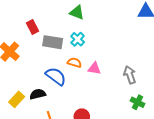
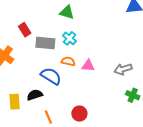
gray arrow: (130, 75) -> (123, 69), turned -84
yellow rectangle: (17, 99) -> (15, 102), turned -42

